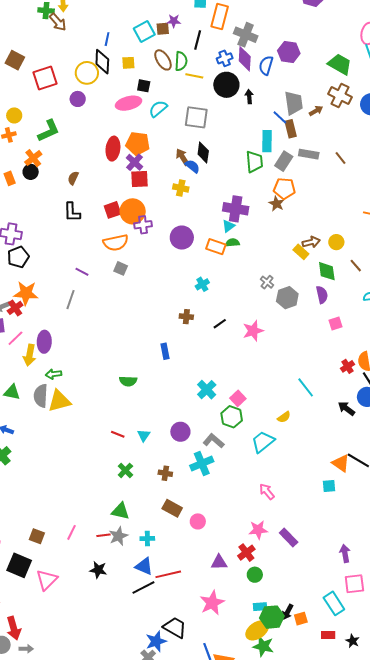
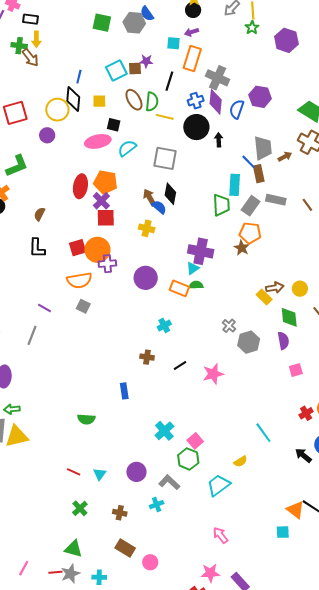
cyan cross: (202, 464) -> (157, 505), size x0.6

